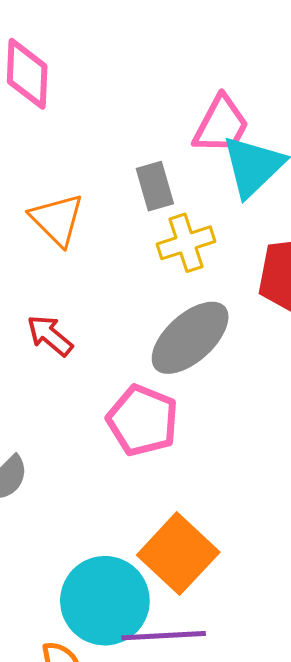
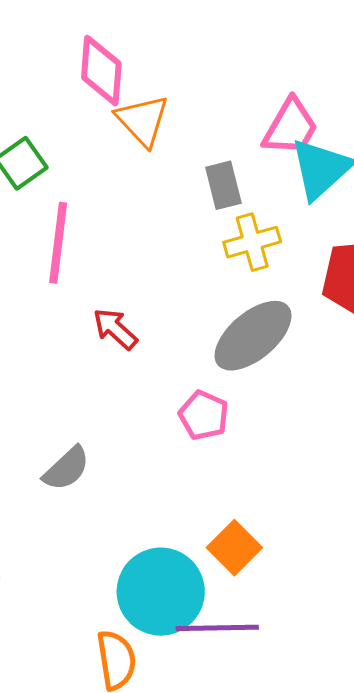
orange triangle: (57, 220) -> (142, 120), moved
pink pentagon: (143, 420) -> (204, 415), size x0.7
orange square: (178, 554) -> (234, 548), size x0.7

